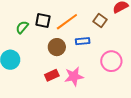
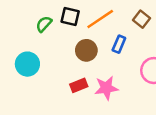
blue rectangle: (83, 41) -> (119, 44), turned -64

